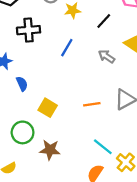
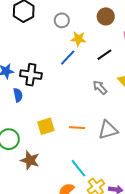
black cross: (29, 30) -> (31, 75), moved
blue line: (67, 48) -> (68, 58), moved
yellow square: (48, 108) -> (46, 126), moved, turned 30

